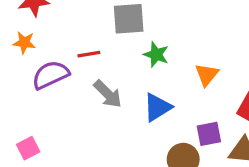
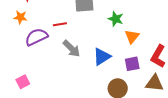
green star: (156, 55) -> (116, 19), moved
purple square: (209, 134) -> (132, 64), moved

